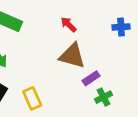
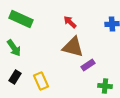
green cross: (104, 97) -> (105, 86), moved, turned 32

